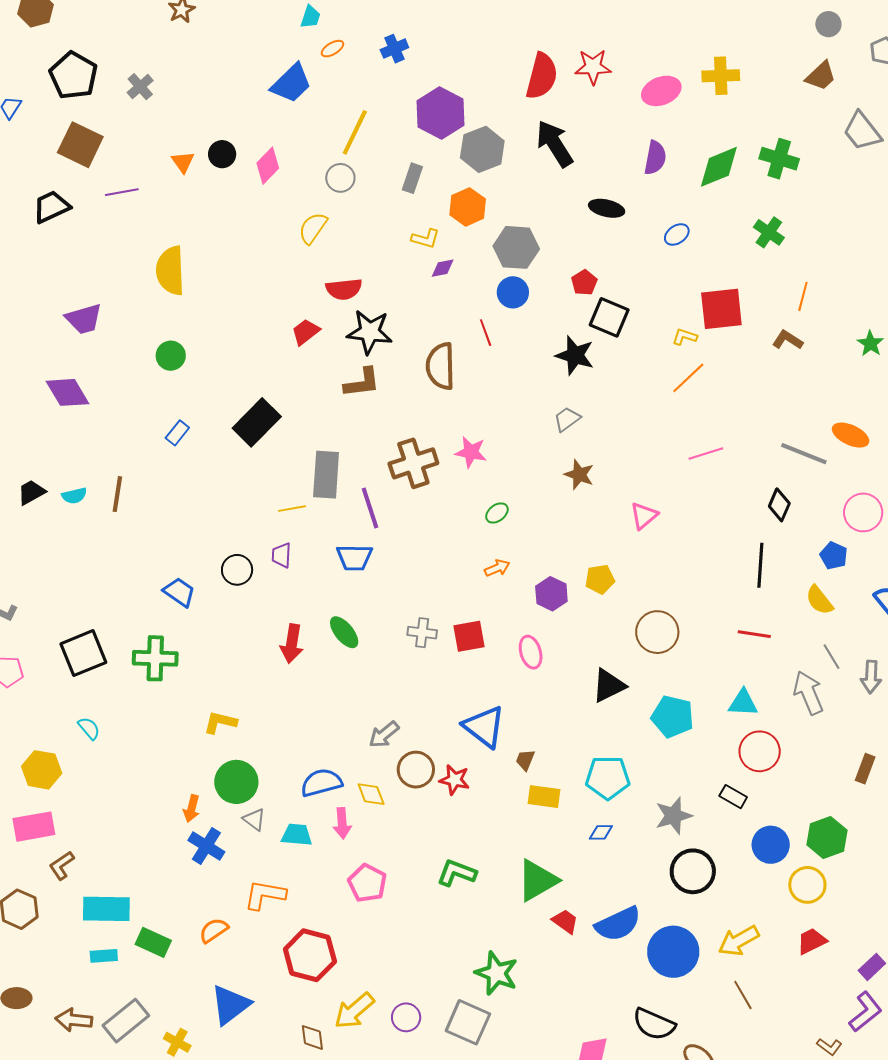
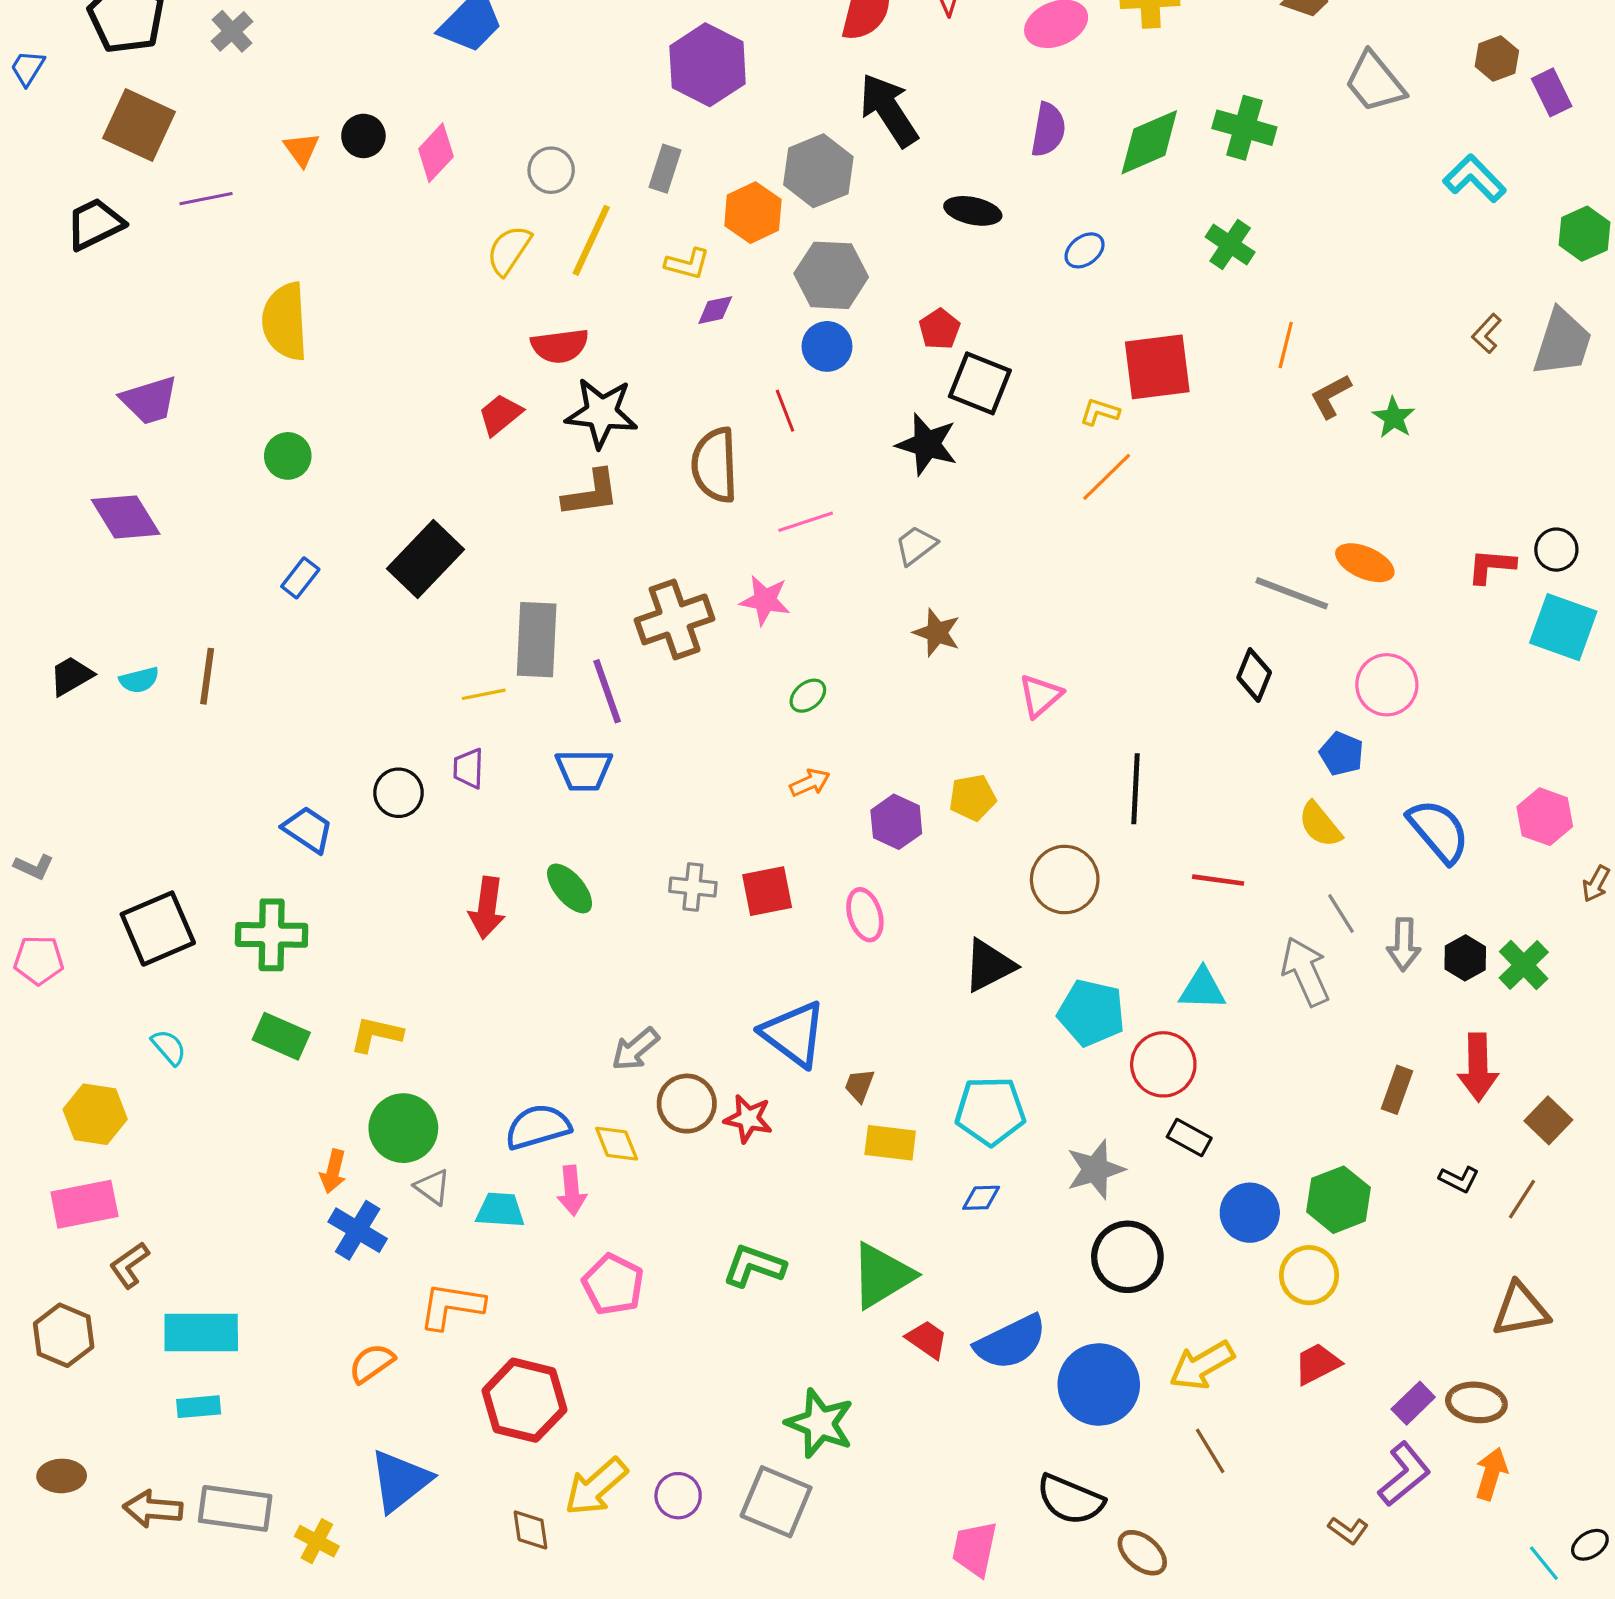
yellow line: (355, 132) -> (591, 240), moved
gray hexagon: (482, 149) -> (818, 171), moved
brown L-shape: (788, 340) -> (1331, 396), moved, turned -60
pink line: (706, 454) -> (806, 522), moved
black line: (760, 565) -> (1136, 789), moved
red circle: (760, 751) -> (1163, 1064), moved
green rectangle: (153, 942) -> (281, 1036), moved
gray rectangle: (126, 1021) -> (235, 1508), turned 48

